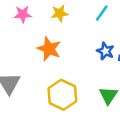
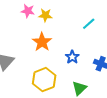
yellow star: (60, 13) -> (45, 15), moved
blue star: (105, 51) -> (72, 57), moved

